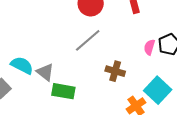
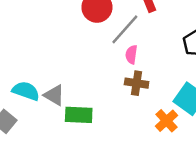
gray line: (88, 40) -> (125, 29), moved
pink semicircle: (149, 47) -> (131, 54), moved

